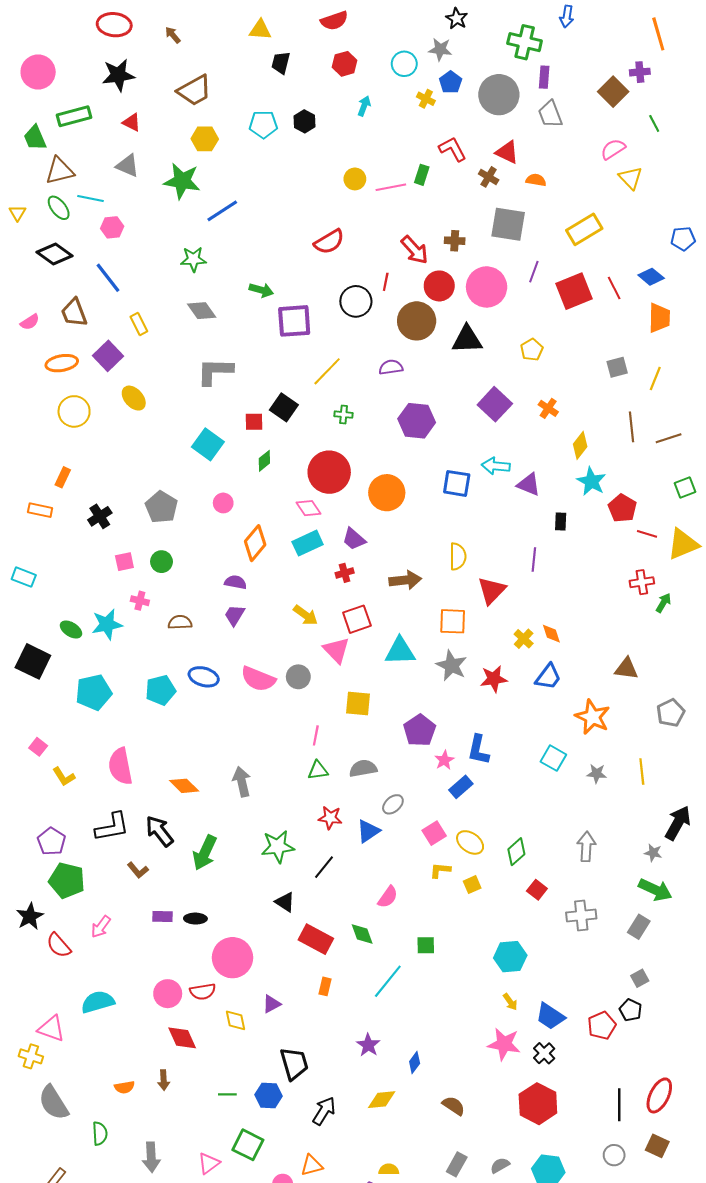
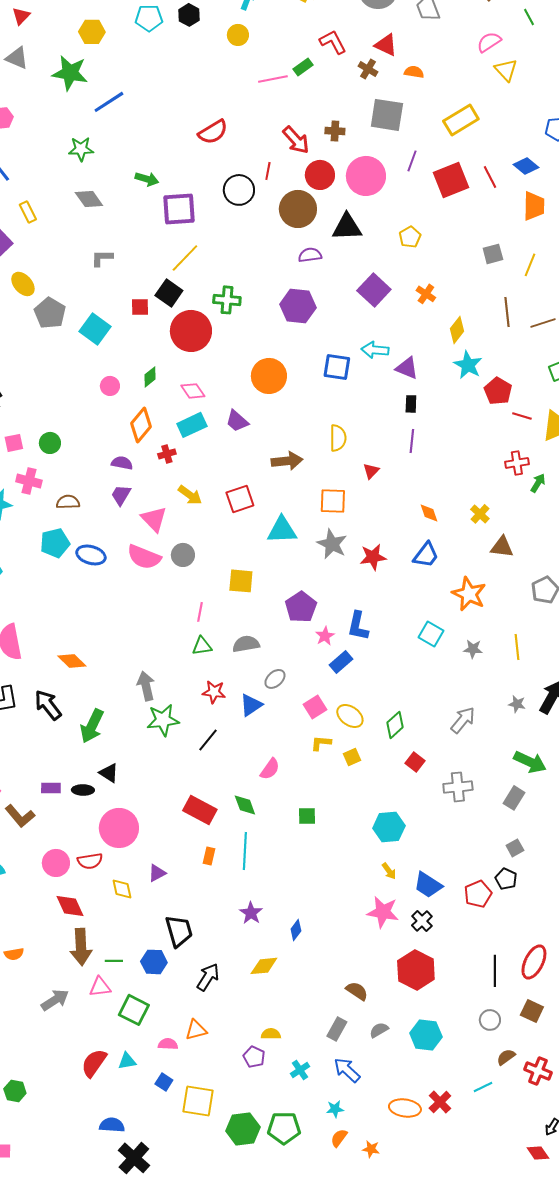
red triangle: (132, 122) -> (21, 16), turned 48
green rectangle: (422, 175) -> (303, 67), turned 36
yellow circle: (355, 179) -> (238, 35), moved
purple semicircle: (391, 367) -> (310, 255), moved
gray L-shape: (215, 371) -> (102, 258), size x0.6
yellow line: (327, 371) -> (185, 258), moved
green cross: (344, 415) -> (227, 300), size x1.5
green diamond: (264, 461) -> (150, 377), moved
red circle: (329, 472) -> (191, 331), moved
gray pentagon: (161, 507) -> (50, 313), moved
black rectangle: (561, 522) -> (411, 404), moved
red cross: (345, 573) -> (167, 454), moved
red triangle: (492, 590) -> (371, 471), size x0.6
pink cross: (140, 601) -> (29, 481), size x1.4
yellow cross: (524, 639) -> (480, 514), moved
pink triangle: (336, 650) -> (154, 519), moved
cyan pentagon: (160, 690) -> (55, 543), moved
gray arrow: (242, 782) -> (146, 686), moved
gray arrow: (586, 847) -> (463, 720), turned 36
gray star: (653, 853) -> (517, 704), moved
brown L-shape: (138, 870) -> (20, 816), moved, size x1.4
black triangle: (285, 902) -> (109, 773), moved
cyan line: (388, 981) -> (245, 851), moved, turned -36
brown arrow: (164, 1080) -> (81, 947), moved, size x1.8
brown semicircle: (454, 1106) -> (357, 991), moved
gray arrow: (151, 1157) -> (55, 1000), moved, turned -120
pink triangle: (209, 1163) -> (100, 987), moved, turned 30

